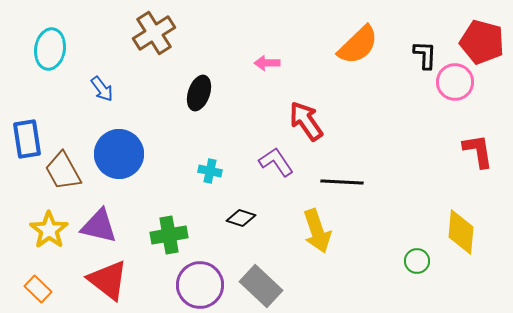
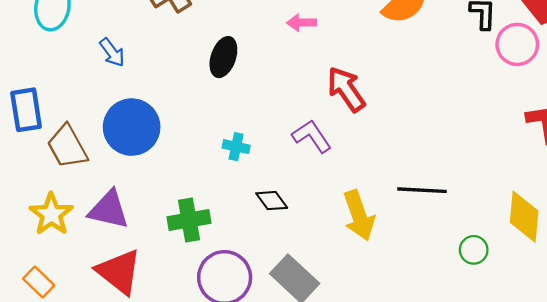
black line: (342, 182) -> (422, 190), moved
black diamond: (241, 218) -> (272, 201), turned 36

